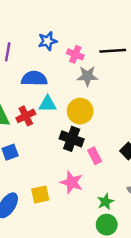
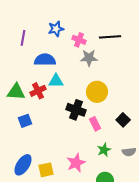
yellow circle: (80, 111) -> (97, 92), moved
pink star: (72, 182) -> (76, 163), moved, turned 30
yellow square: (40, 194) -> (46, 170), moved
green star: (105, 202) -> (104, 150), moved

